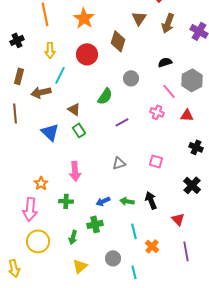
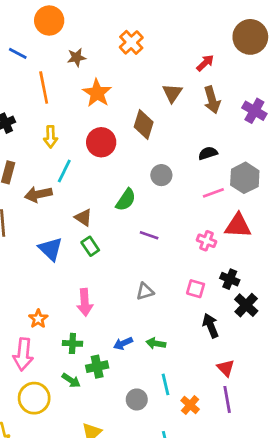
brown arrow: (168, 23) -> (212, 100), turned -36
pink line: (169, 91) -> (213, 193), turned -70
pink cross: (157, 112) -> (207, 241), moved
red triangle: (187, 115) -> (238, 226), size x1.5
purple line: (122, 122) -> (149, 235), turned 48
black cross: (196, 147) -> (230, 279), moved
black cross: (192, 185) -> (246, 305), moved
black arrow: (151, 200) -> (211, 326), moved
green cross: (95, 224) -> (97, 367), moved
green arrow: (73, 237) -> (71, 380), moved, turned -72
purple line: (186, 251) -> (227, 399), moved
gray circle: (113, 258) -> (137, 399), moved

